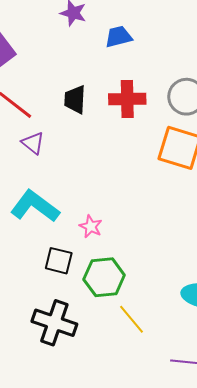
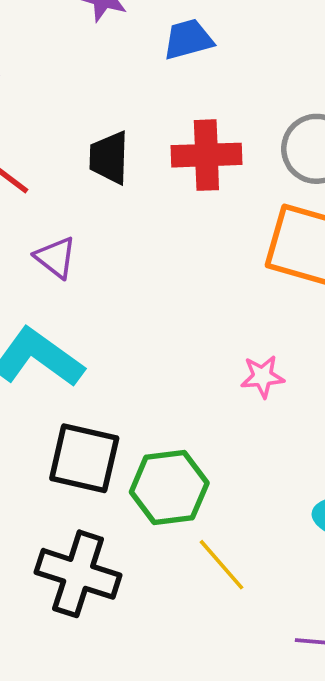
purple triangle: (33, 143) -> (56, 257), moved
pink star: (91, 227) -> (262, 376), moved, turned -30
black square: (59, 261) -> (84, 458), size x1.4

